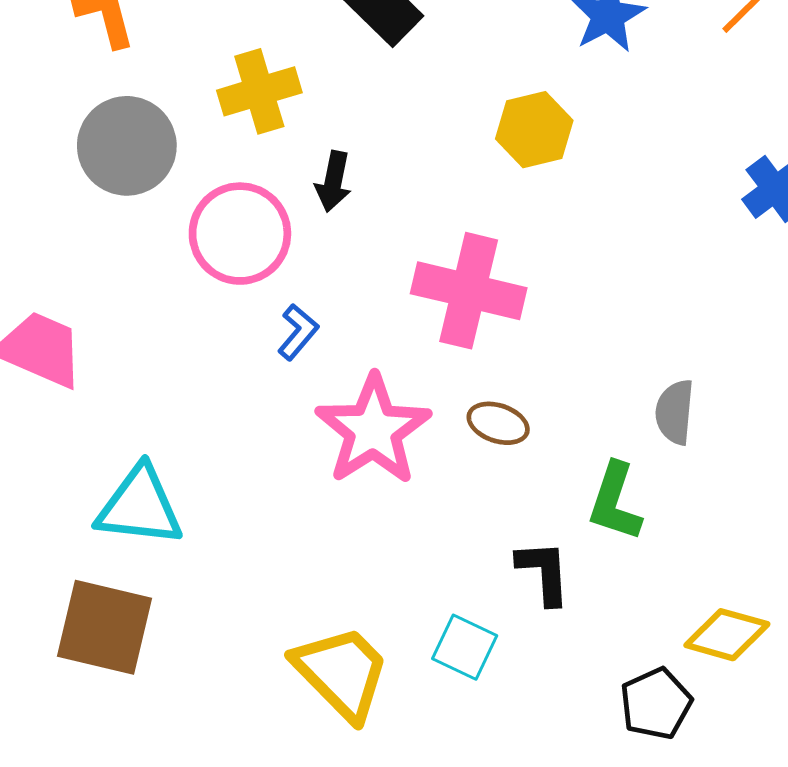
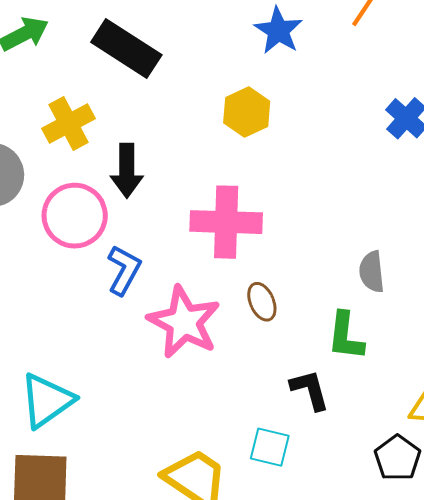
black arrow: (333, 181) -> (127, 171), size x1.4
blue L-shape: (298, 332) -> (124, 270), size x1.4
brown ellipse: (498, 423) -> (262, 302), turned 60
cyan triangle: (140, 506) -> (47, 400), turned -30

